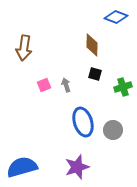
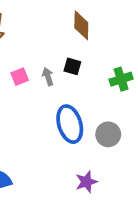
black square: (95, 74) -> (72, 66), moved
purple star: (77, 167) -> (86, 182), moved, size x0.7

